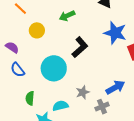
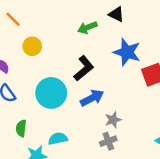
green arrow: (67, 16) -> (87, 27), moved
blue arrow: (115, 87) -> (92, 98), moved
gray star: (83, 92) -> (113, 120), moved

